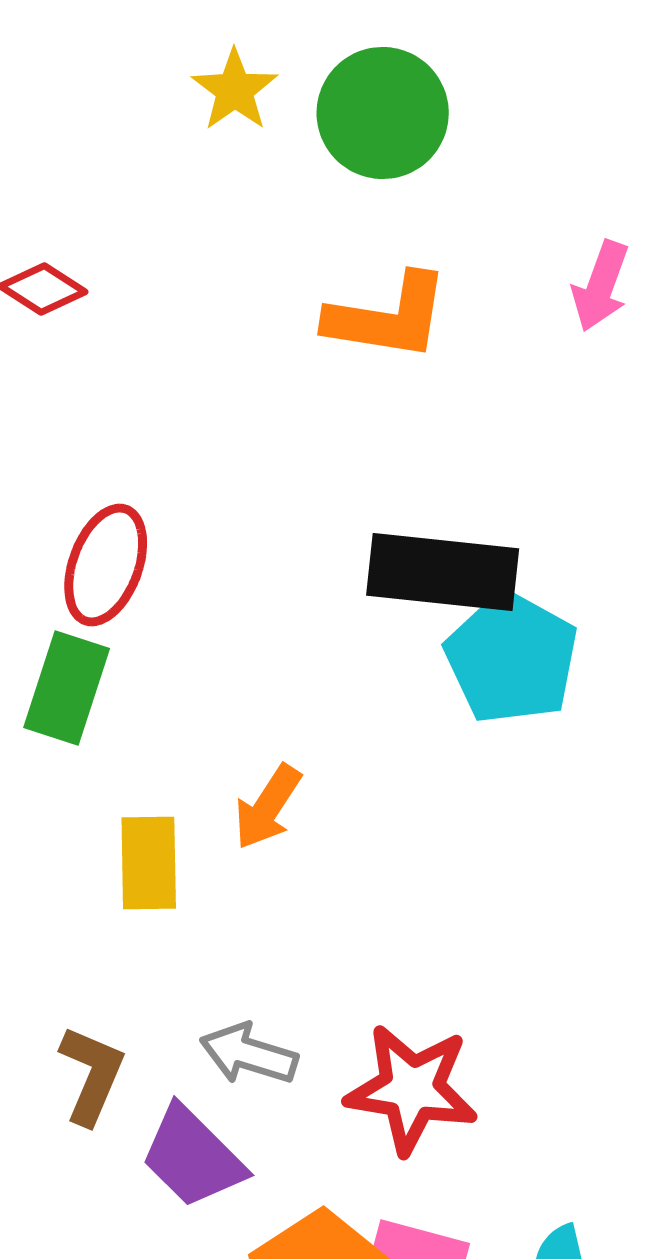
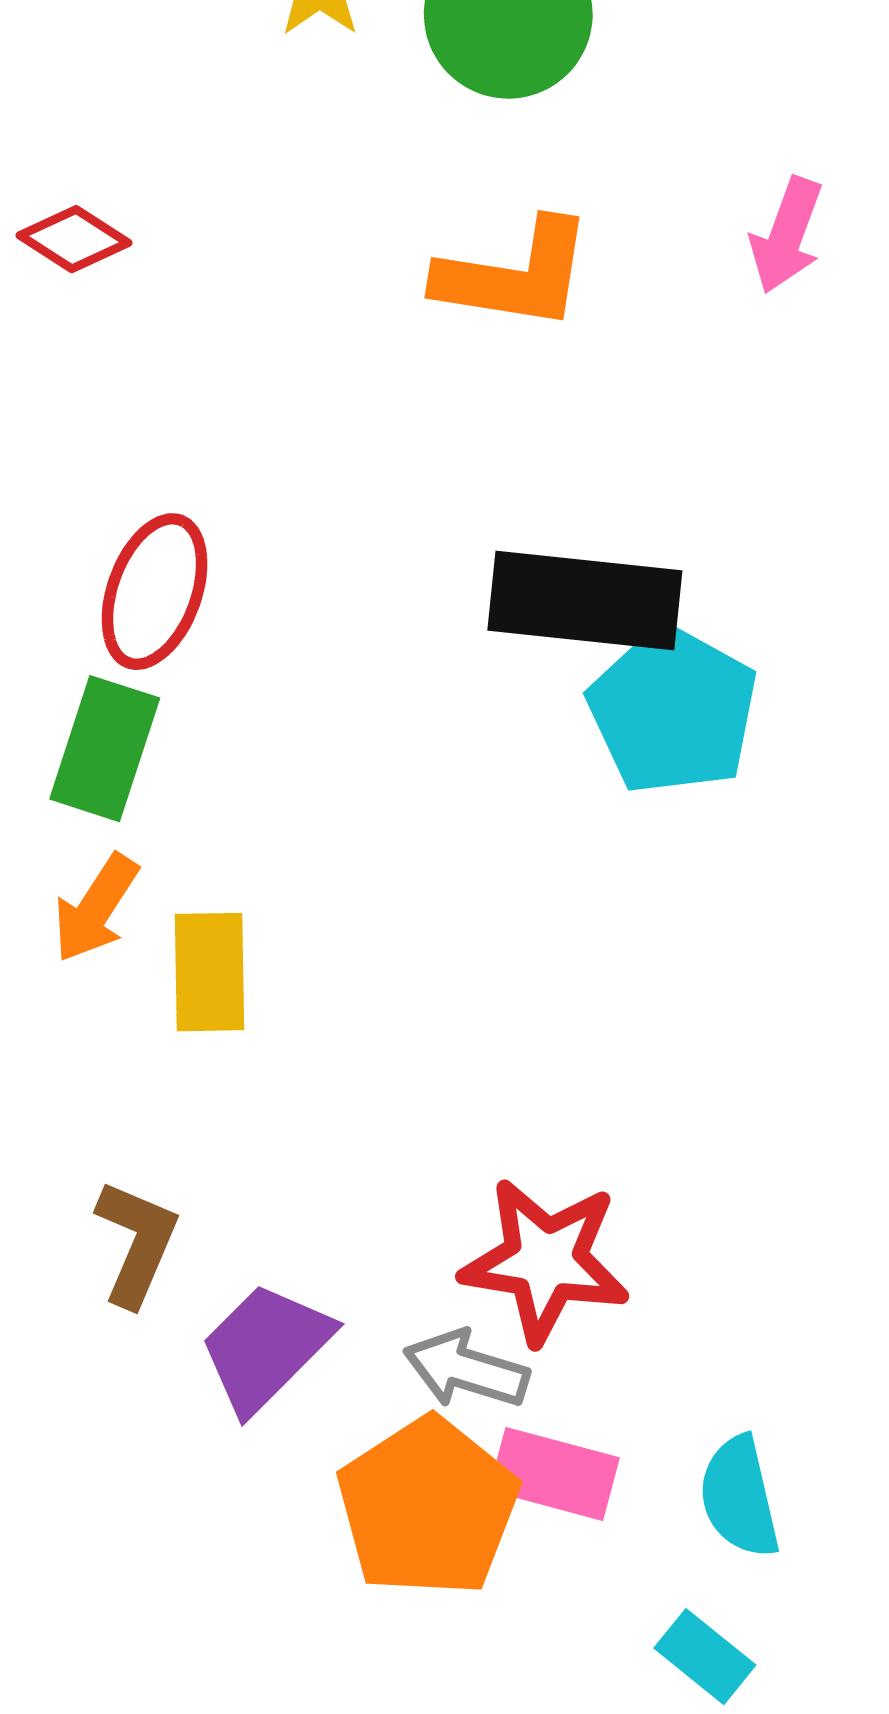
orange arrow: (268, 807) -> (96, 908), moved
gray arrow: (249, 1054) -> (466, 1369), moved
purple trapezoid: (193, 1157) -> (266, 1348), turned 90

